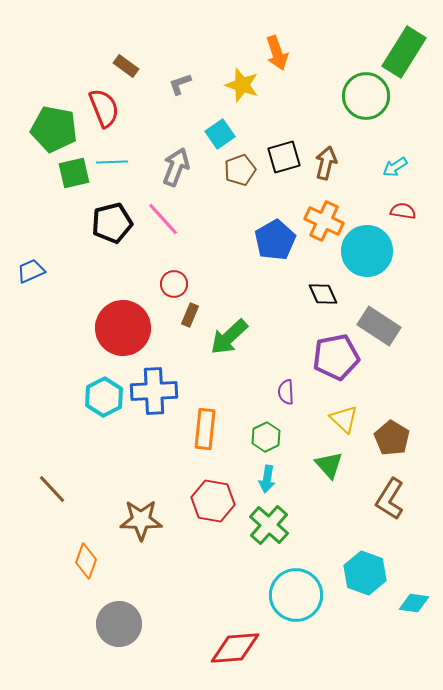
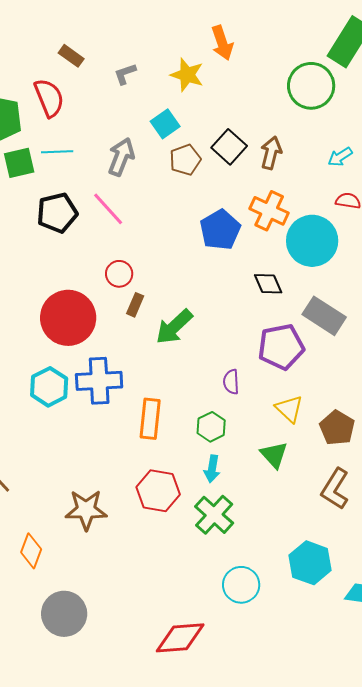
black square: (284, 157) -> (229, 147), turned -32
cyan circle: (296, 595) -> (241, 585), size x0.7

